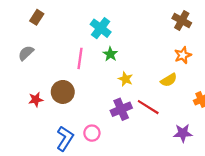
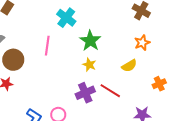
green star: (110, 54) -> (90, 41), moved, size x1.5
brown circle: (63, 92) -> (13, 60), moved

